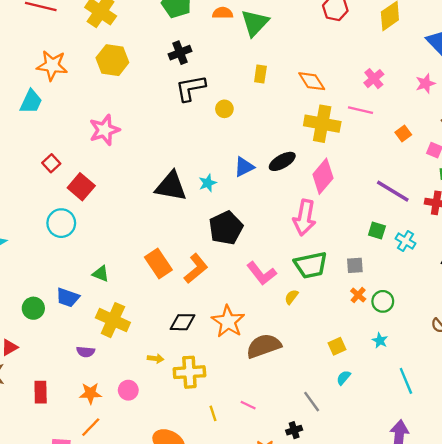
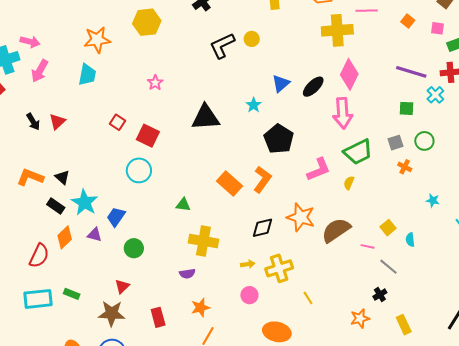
black L-shape: (191, 88) -> (222, 46), moved
pink star: (104, 130) -> (155, 83), size x0.6
black ellipse: (282, 161) -> (313, 87), moved
black triangle: (171, 186) -> (205, 117), moved
cyan cross: (405, 241) -> (435, 95), moved, turned 30
pink L-shape: (262, 273) -> (319, 169), turned -60
blue trapezoid: (68, 298) -> (116, 217), moved, turned 120
green circle: (383, 301) -> (424, 141), moved
yellow square: (337, 346) -> (388, 228), moved
cyan semicircle: (344, 378) -> (410, 240), turned -32
pink circle: (128, 390) -> (249, 295), moved
pink line: (248, 405) -> (368, 246), moved

